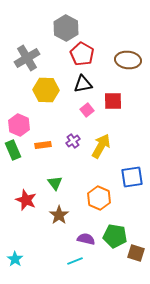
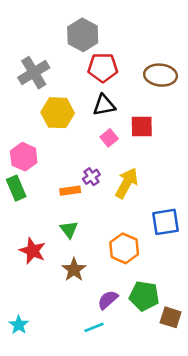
red pentagon: (82, 54) -> (103, 68), turned -30
orange rectangle: (43, 145) -> (70, 191), moved
purple semicircle: (86, 239) -> (108, 300), turned -54

